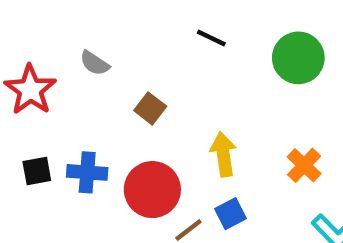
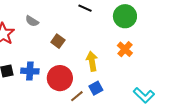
orange cross: (304, 165) -> (125, 49), moved

